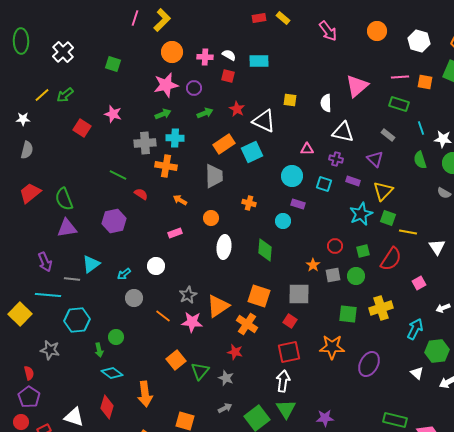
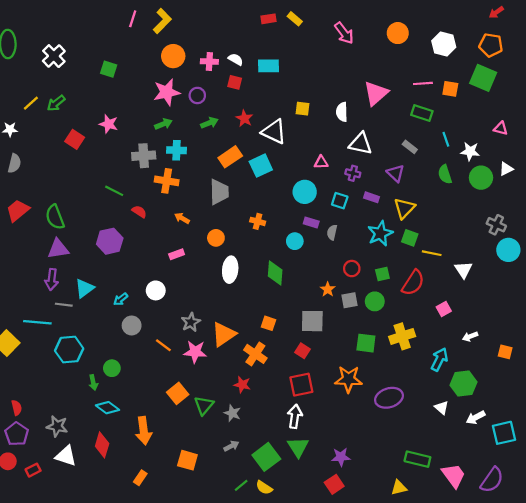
gray semicircle: (444, 193) -> (332, 232), moved, turned 72
purple arrow: (45, 262) -> (52, 279), moved, turned 30
orange square: (259, 296) -> (269, 323), size x0.6
gray star: (50, 350) -> (57, 426), moved
purple ellipse: (369, 364) -> (389, 398), turned 45

